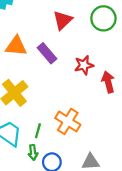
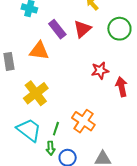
purple rectangle: (47, 53) -> (57, 29), moved

